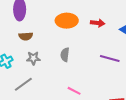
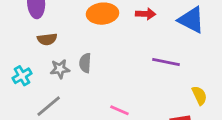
gray semicircle: (65, 55) -> (85, 63), moved

